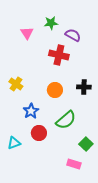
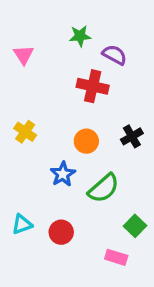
pink triangle: (27, 33) -> (24, 55), moved
black cross: (84, 87) -> (132, 136), turned -32
blue star: (31, 111) -> (63, 174), moved
red circle: (39, 133) -> (61, 232), moved

